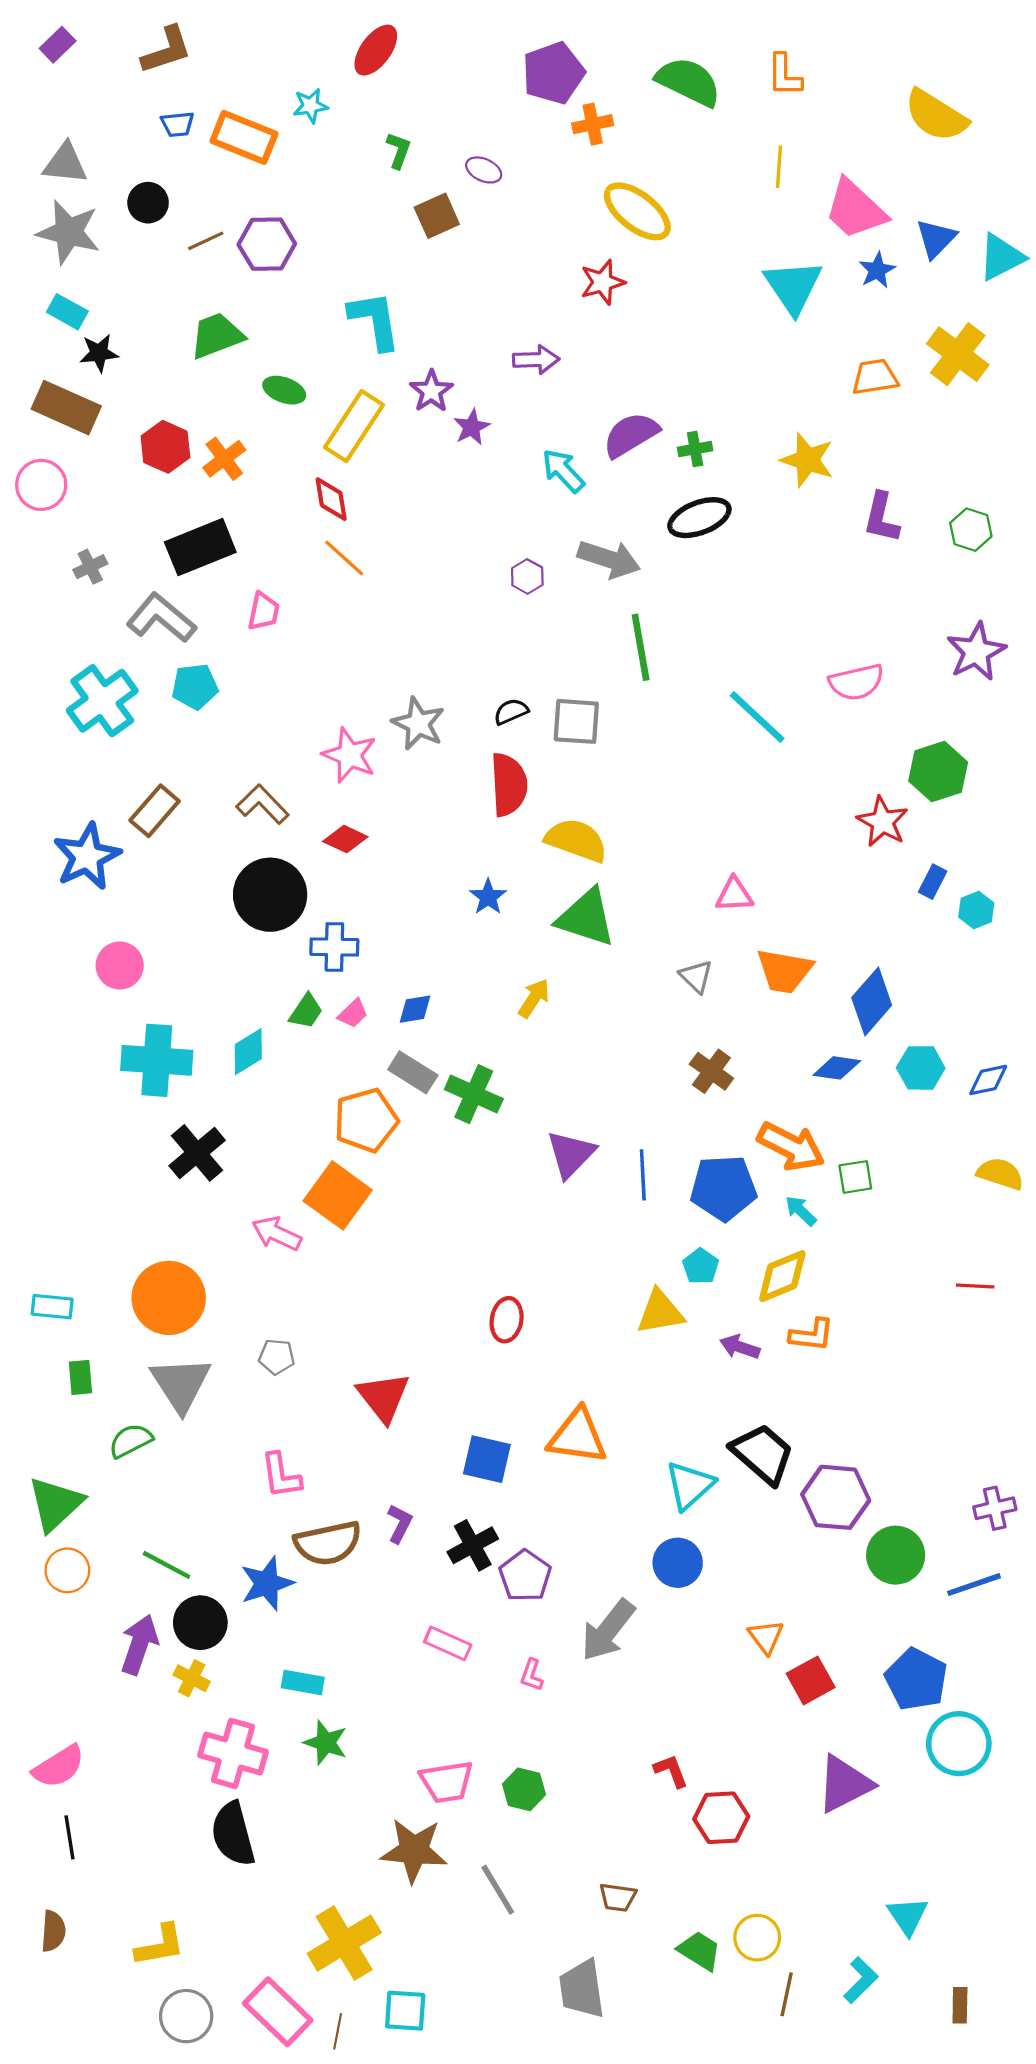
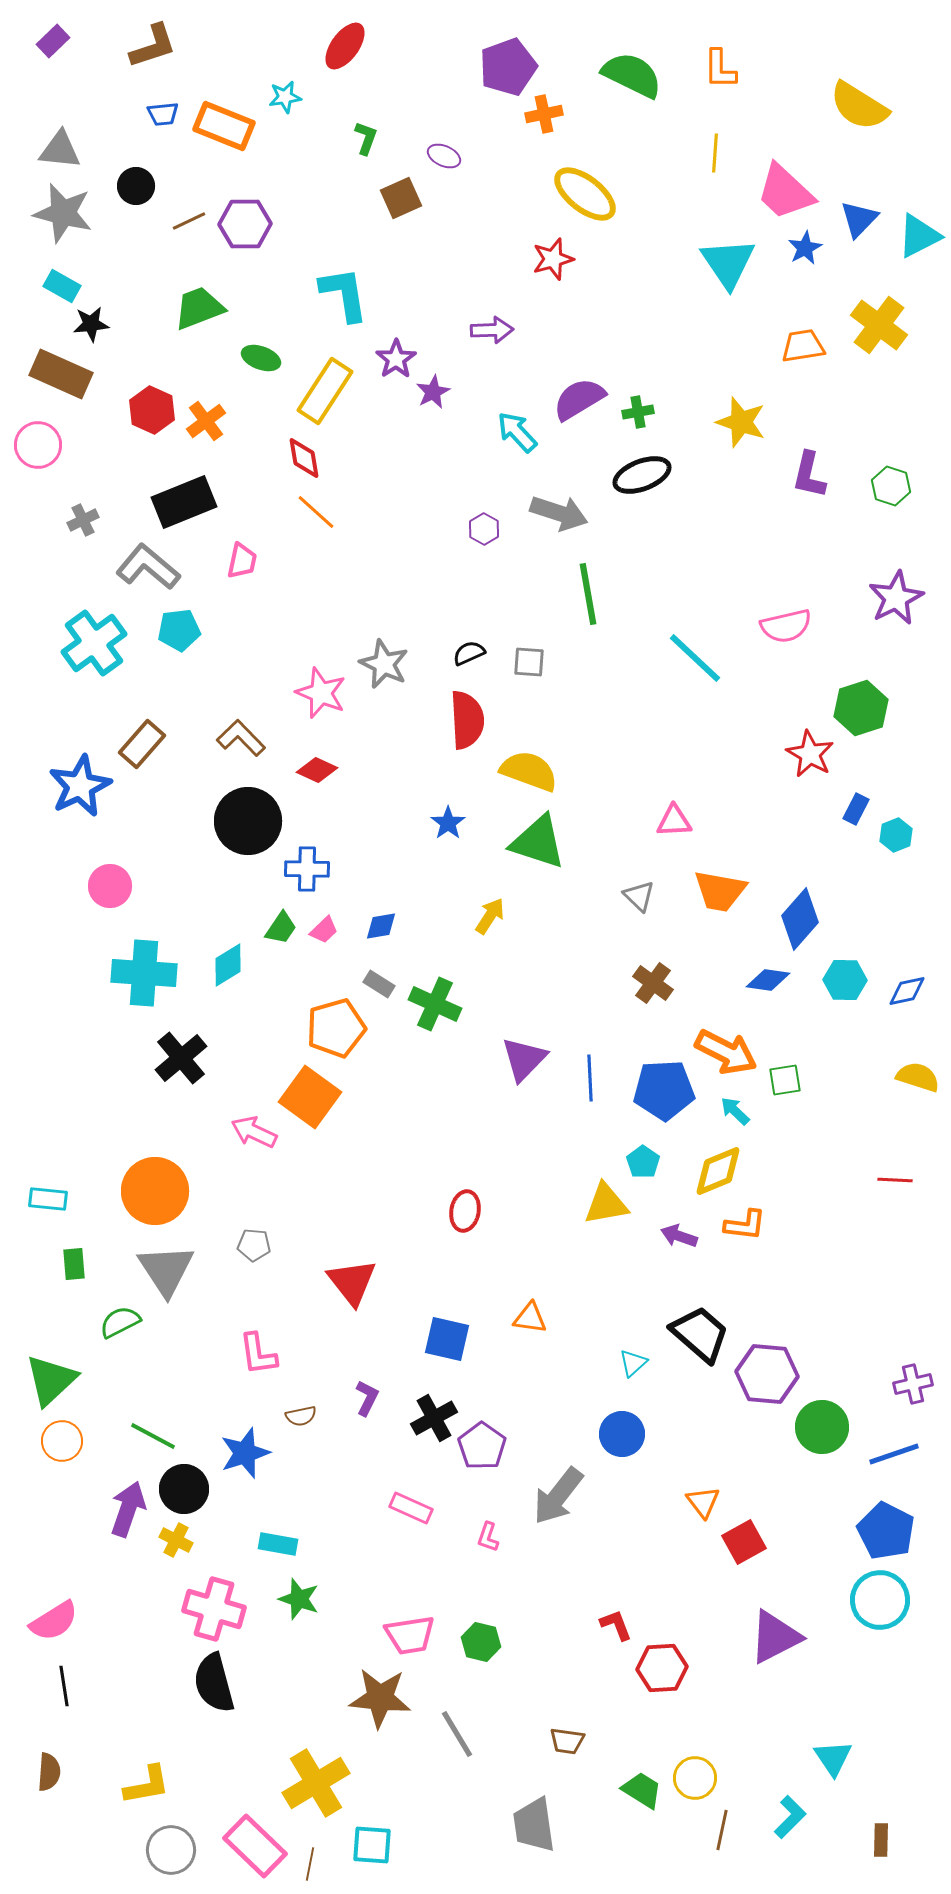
gray square: (576, 721) -> (529, 662), size x0.7
gray rectangle: (413, 1072) -> (379, 984), size x0.7
orange triangle: (577, 1436) -> (530, 1318), size x0.6
cyan triangle: (690, 1485) -> (633, 1363), size x0.6
brown semicircle: (328, 1543) -> (301, 1416), size x0.5
blue pentagon: (916, 1679) -> (886, 1531), moved

